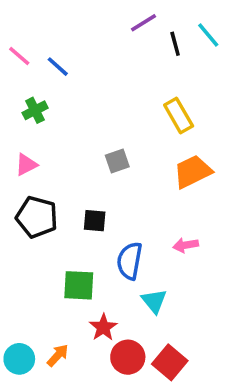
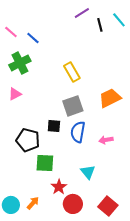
green cross: (35, 110) -> (20, 63), size x1.5
yellow rectangle: (179, 116) -> (72, 72), moved
gray square: (117, 161) -> (73, 106), moved, size x1.5
black pentagon: (37, 217) -> (28, 140), moved
blue semicircle: (130, 261) -> (78, 132), moved
red square: (170, 362) -> (108, 206), moved

